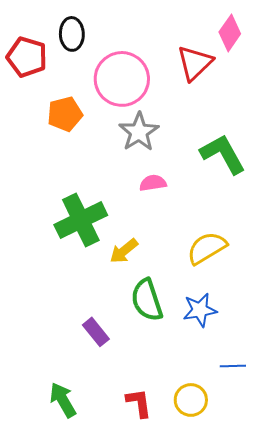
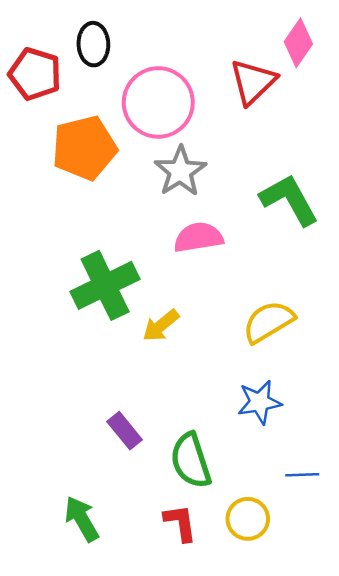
orange pentagon: (65, 114) -> (84, 148), size x1.4
pink semicircle: (153, 183) -> (198, 237), size x1.4
green semicircle: (147, 300) -> (191, 461), moved

